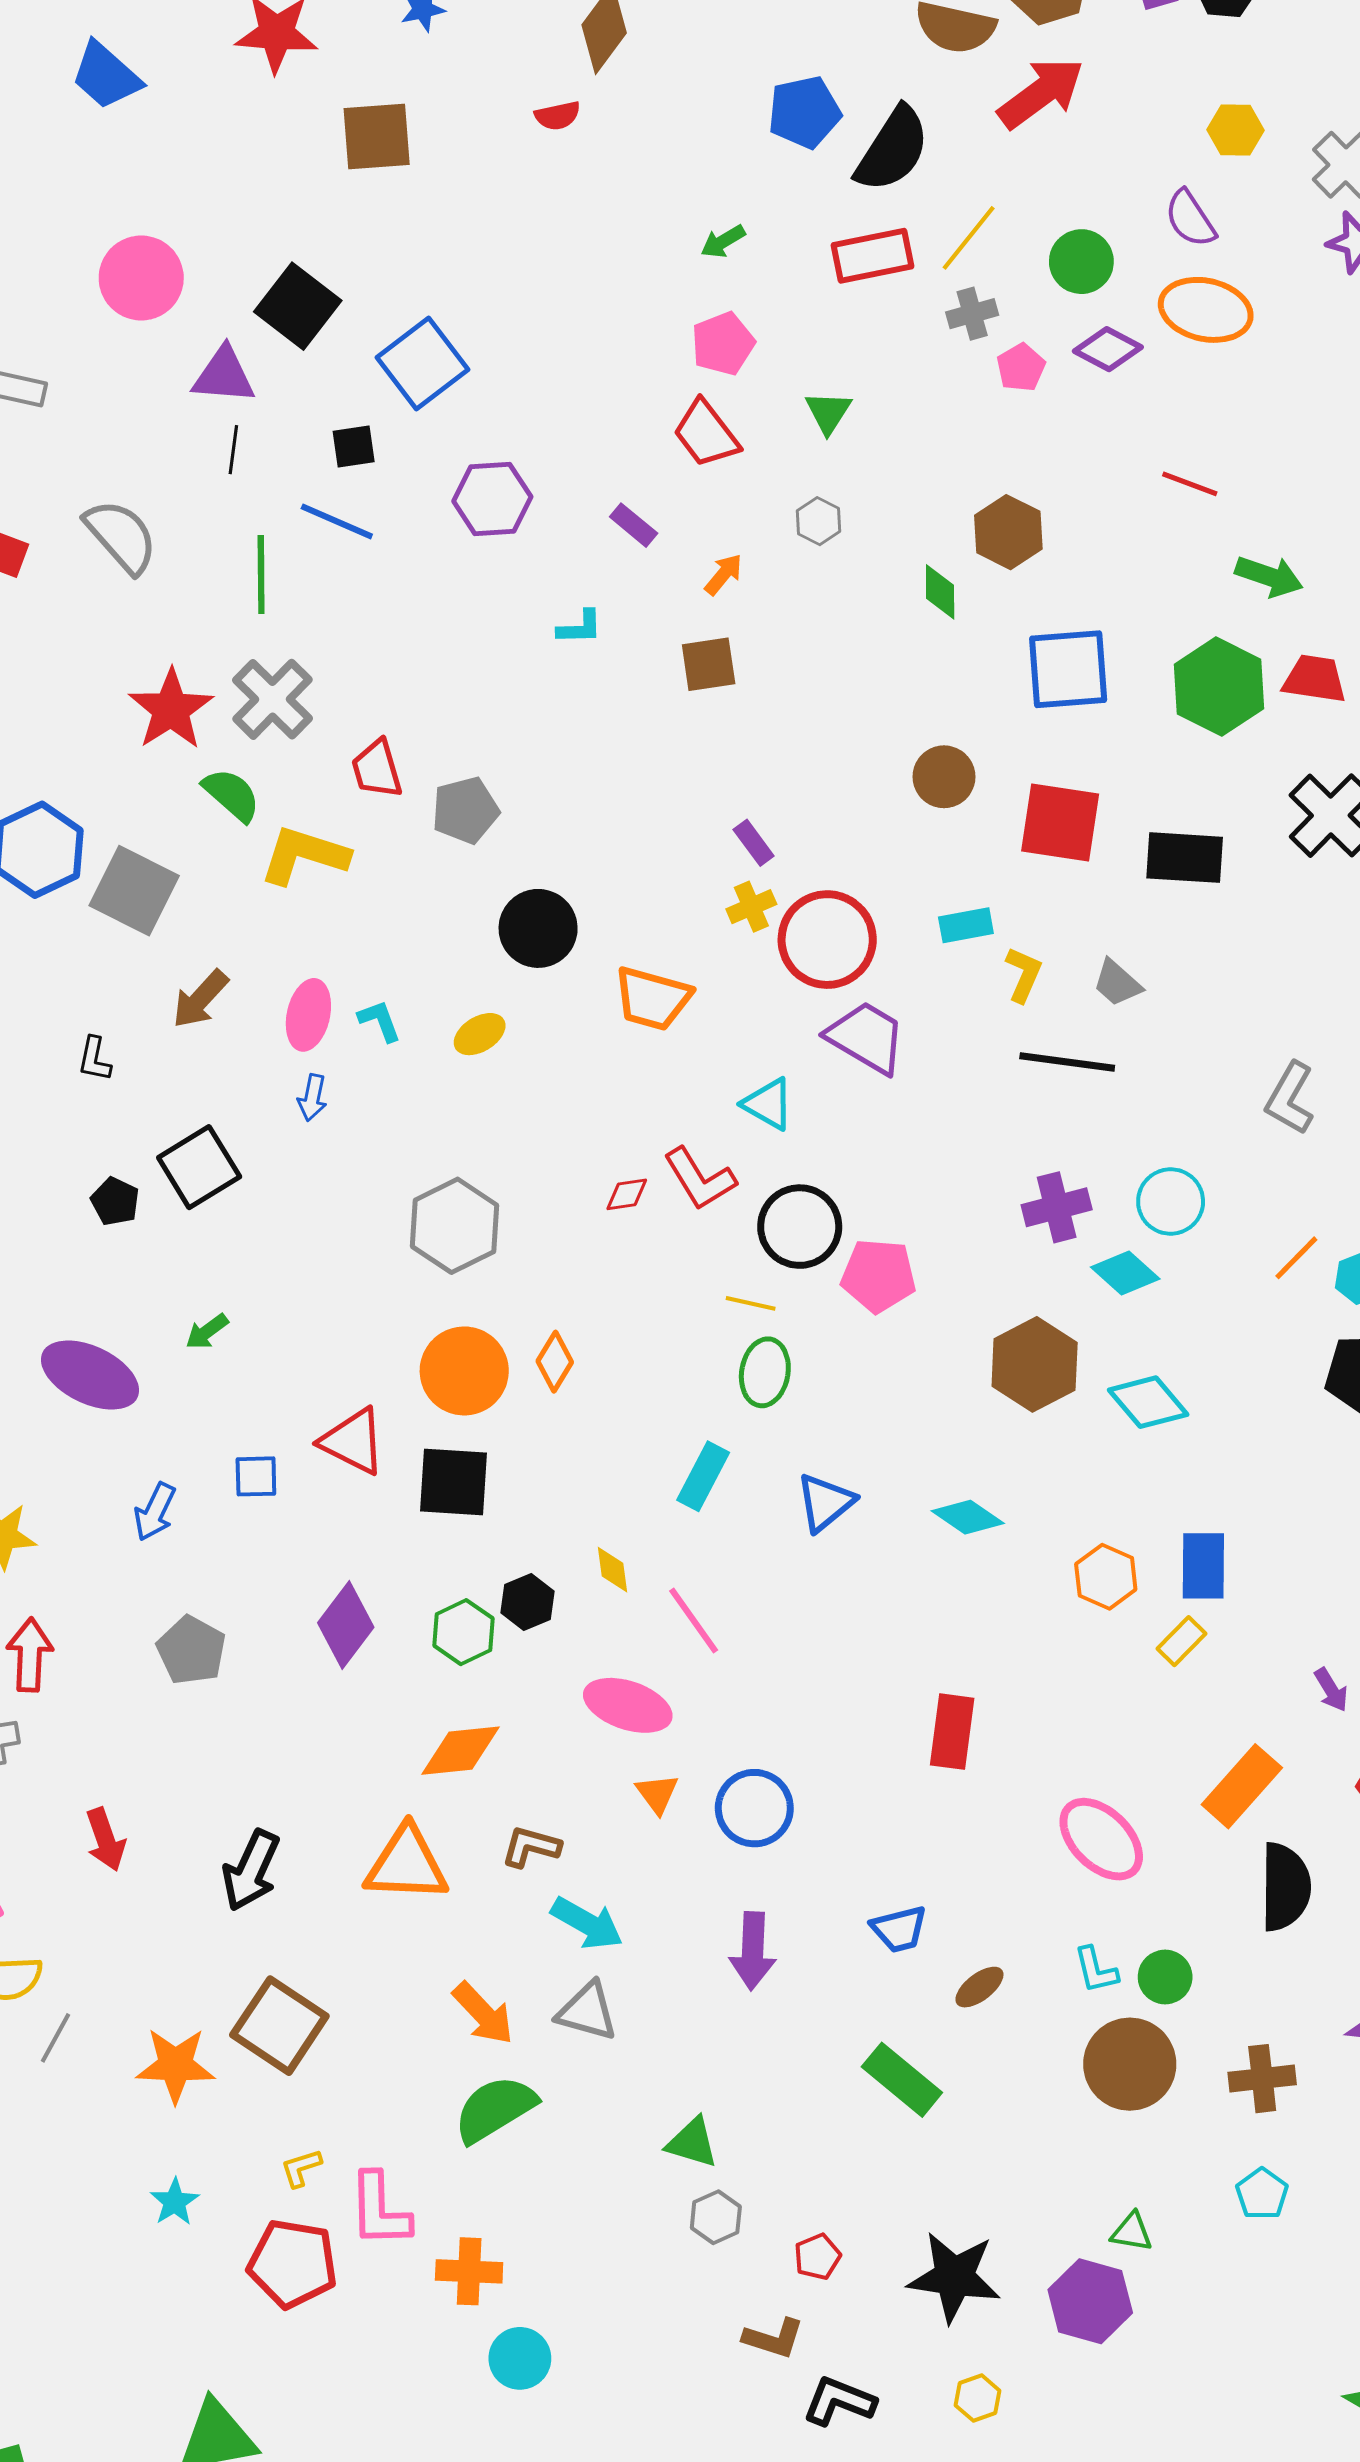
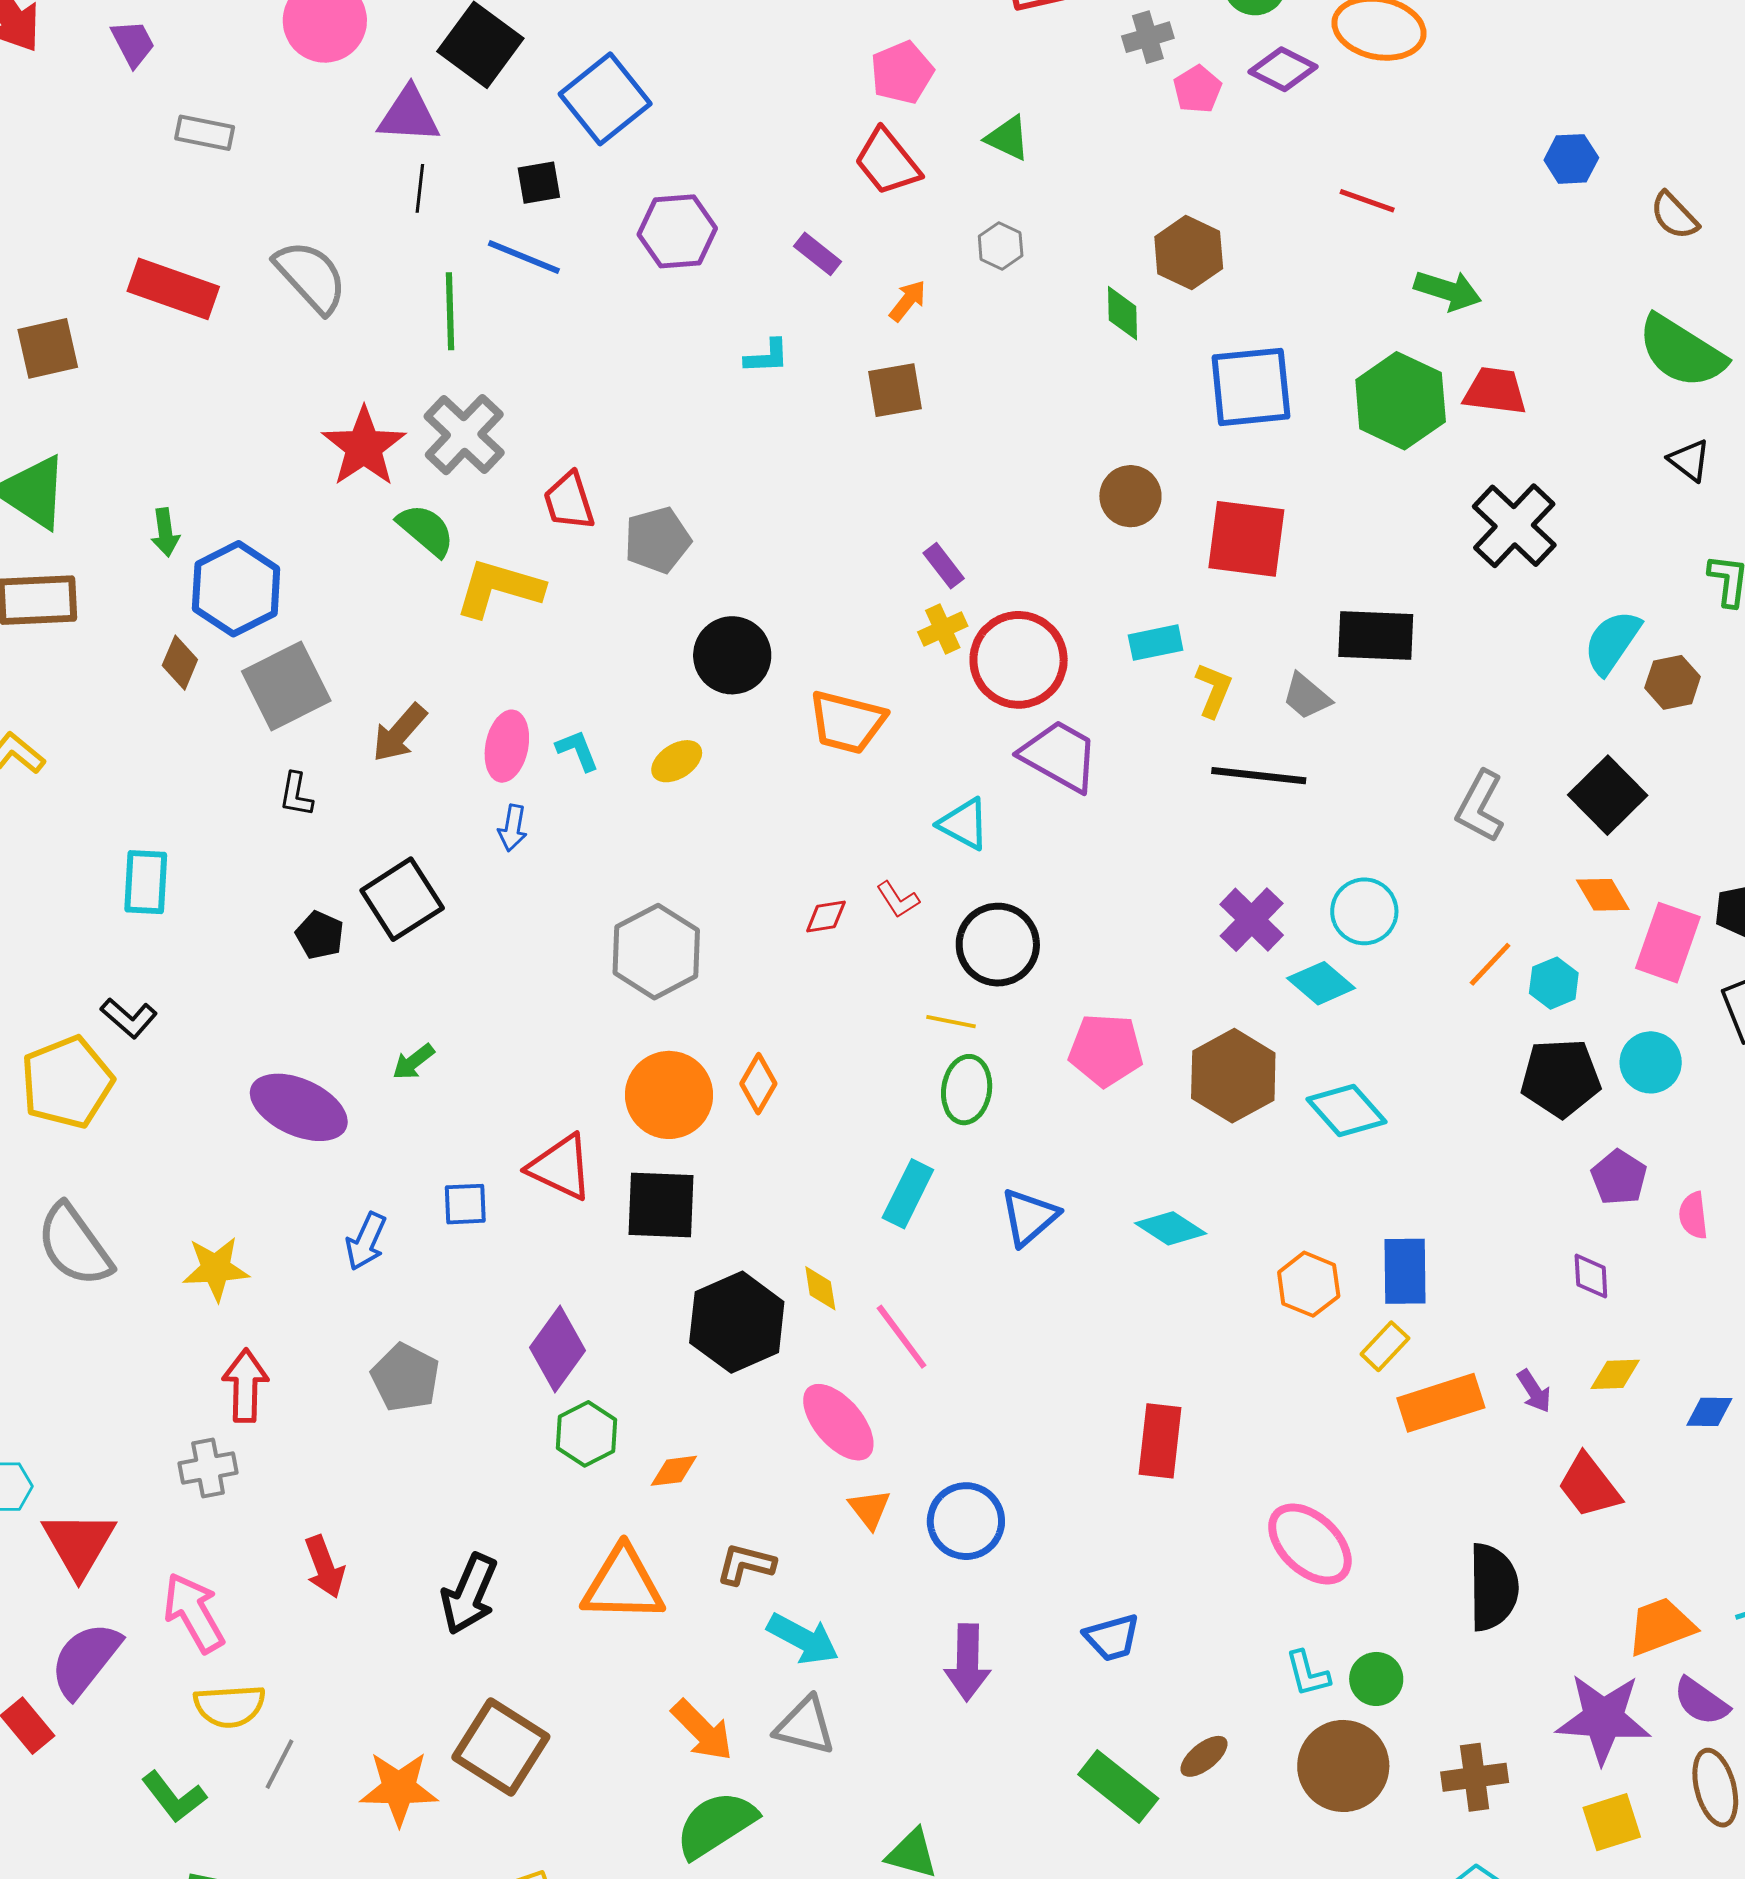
green triangle: (828, 412) -> (1008, 138), turned -36
black rectangle: (1185, 858) -> (1376, 636), moved
gray square: (134, 891) -> (286, 686), moved, turned 38
red L-shape: (700, 1179) -> (898, 900), size x0.6
purple cross: (1057, 1207) -> (1252, 920), turned -30
pink pentagon: (878, 1276) -> (1106, 1050), moved
black hexagon: (528, 1602) -> (737, 1322), size x1.8
green hexagon: (464, 1632) -> (586, 1434), moved
pink ellipse: (628, 1705) -> (838, 1422), turned 32
orange diamond: (460, 1751) -> (674, 1471), size x0.6
orange rectangle: (1242, 1786) -> (1441, 1403), moved, turned 32
brown ellipse: (979, 1987) -> (1204, 1756), moved

